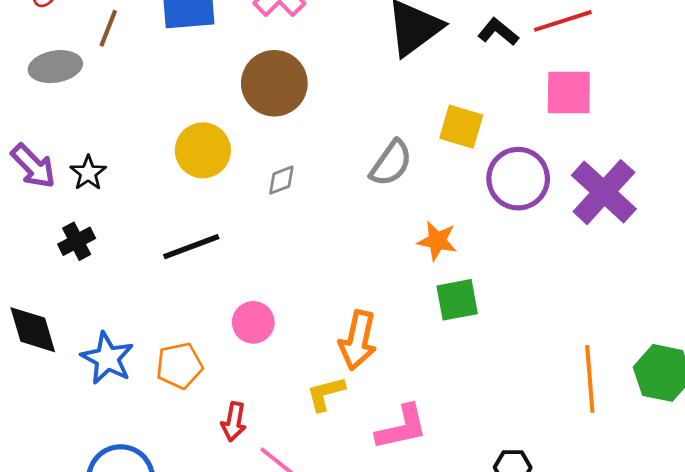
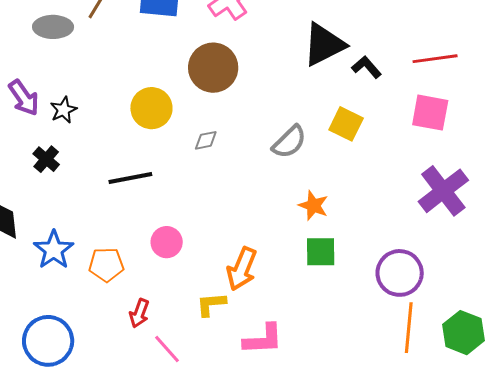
black L-shape: (498, 32) -> (366, 67), moved
purple circle: (518, 179) -> (400, 273), moved
black cross: (77, 241) -> (46, 159), turned -32

